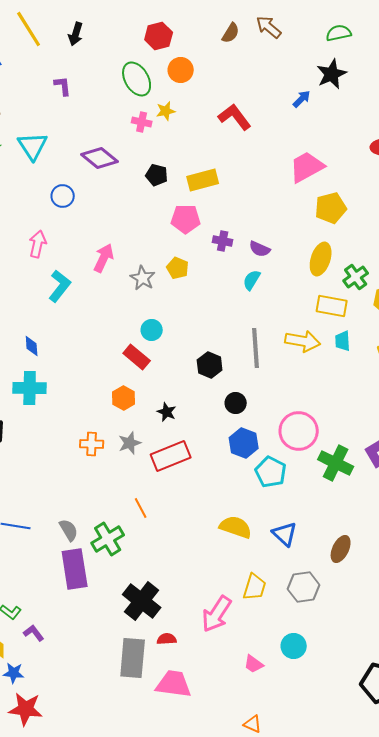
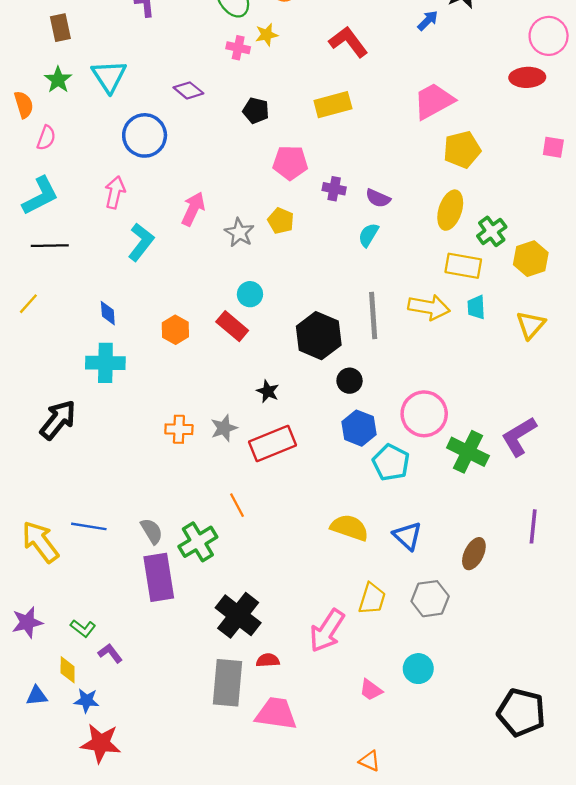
purple diamond: (100, 158) -> (188, 90), size x0.7
yellow rectangle: (203, 180) -> (333, 105), moved
blue circle: (63, 196) -> (145, 135), size x1.6
black hexagon: (210, 365) -> (319, 336), size x1.5
orange hexagon: (124, 398) -> (175, 330), moved

